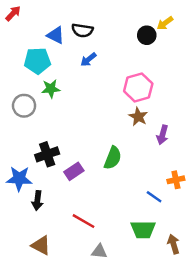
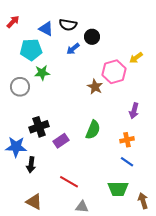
red arrow: (13, 13) -> (13, 22), moved
yellow arrow: (165, 23) -> (136, 58), moved
black circle: (147, 35) -> (92, 37), moved
brown star: (138, 117) -> (95, 87), moved
orange cross: (176, 180) -> (127, 140), moved

